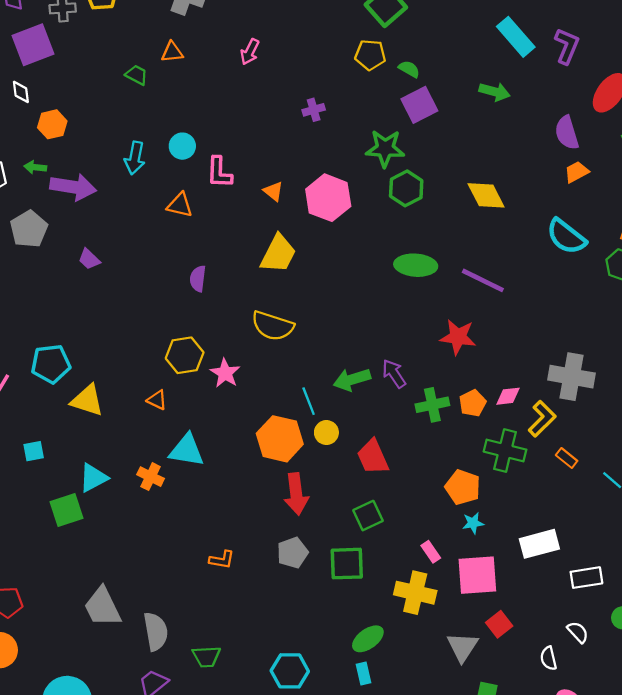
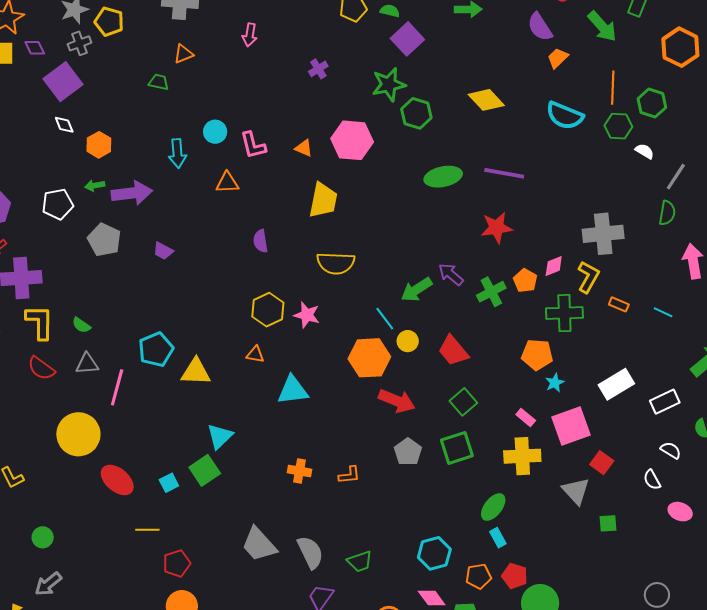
cyan square: (34, 451) -> (169, 483), moved
orange cross: (151, 477) -> (299, 471), moved
red arrow: (296, 494) -> (397, 401), turned -45

